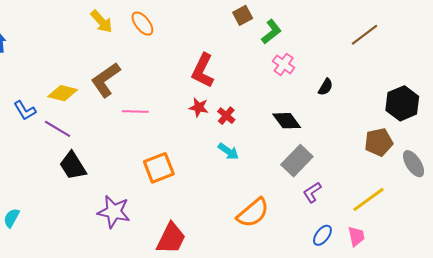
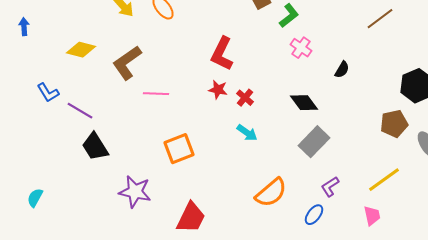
yellow diamond: (63, 93) -> (81, 50), moved
purple L-shape: (312, 192) -> (330, 187), moved
blue ellipse: (322, 235) -> (314, 215), moved

